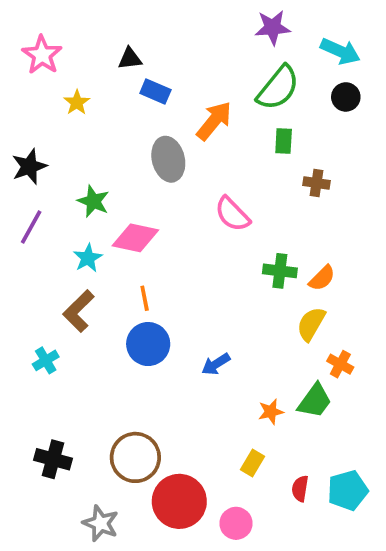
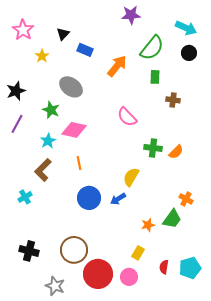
purple star: (273, 27) -> (131, 15), moved
black triangle: (130, 59) -> (63, 34), moved, turned -40
gray ellipse: (168, 159) -> (71, 87), moved, turned -40
yellow semicircle: (311, 324) -> (131, 177), moved
blue circle: (148, 344) -> (89, 198), moved
pink circle: (236, 523) -> (129, 277), moved

